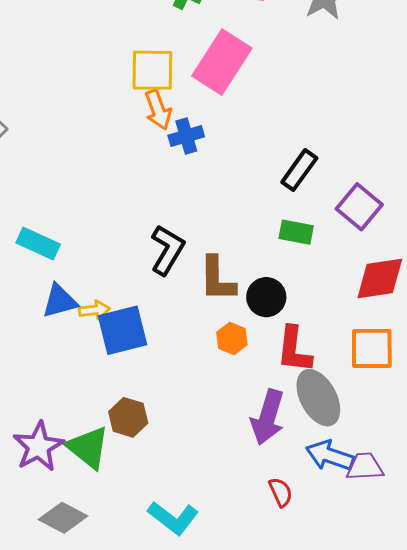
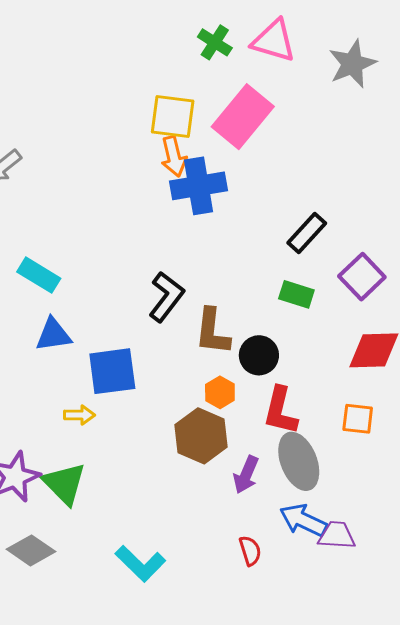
blue cross: (186, 136) -> (199, 186), size x1.6
yellow arrow: (94, 310) -> (79, 415), moved
orange square: (372, 348) -> (358, 419), size x0.7
brown hexagon: (128, 417) -> (201, 436), moved, size x1.4
purple arrow: (268, 417) -> (246, 475), size x0.7

